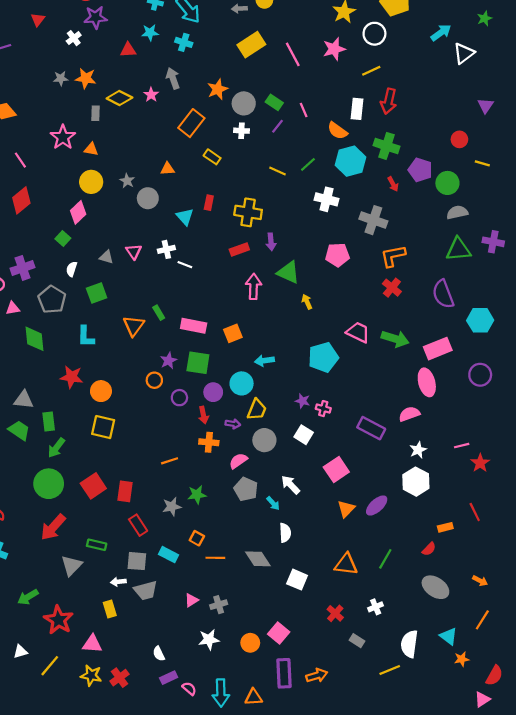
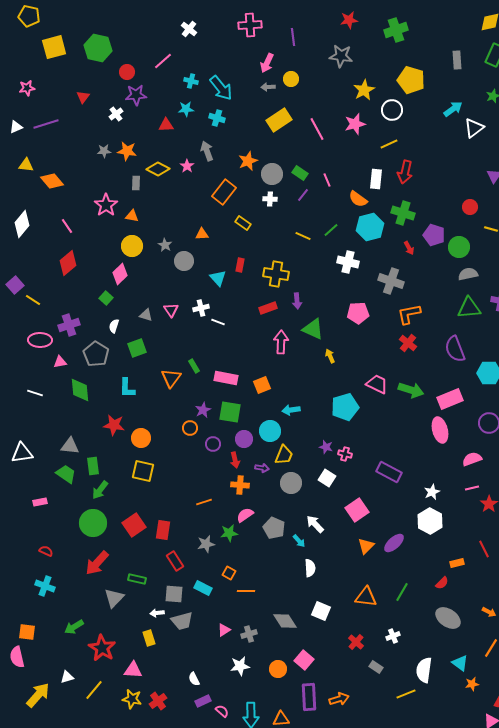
pink semicircle: (409, 414) -> (472, 459), moved
pink semicircle: (238, 461) -> (245, 515), moved
gray diamond: (258, 559) -> (285, 621), moved

